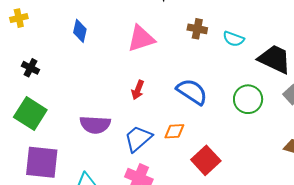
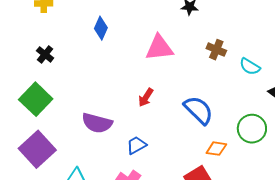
orange diamond: (174, 131) -> (216, 149), moved
blue trapezoid: (138, 139) -> (136, 145), size x0.7
purple square: (42, 162) -> (37, 149), turned 30

